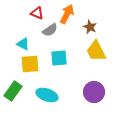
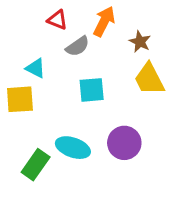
yellow square: (30, 64) -> (20, 99), moved
green rectangle: (13, 91) -> (36, 165), moved
purple circle: (94, 92) -> (124, 143), moved

